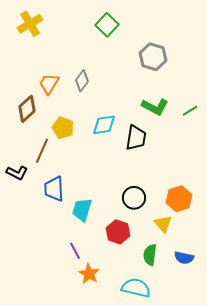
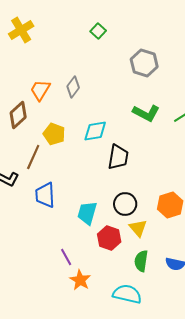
green square: (107, 25) -> (98, 31), size x0.7
black trapezoid: (136, 138) -> (118, 157), moved
cyan trapezoid: (82, 210) -> (87, 213), moved
yellow triangle: (163, 224) -> (138, 228), moved

